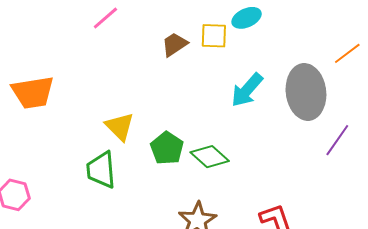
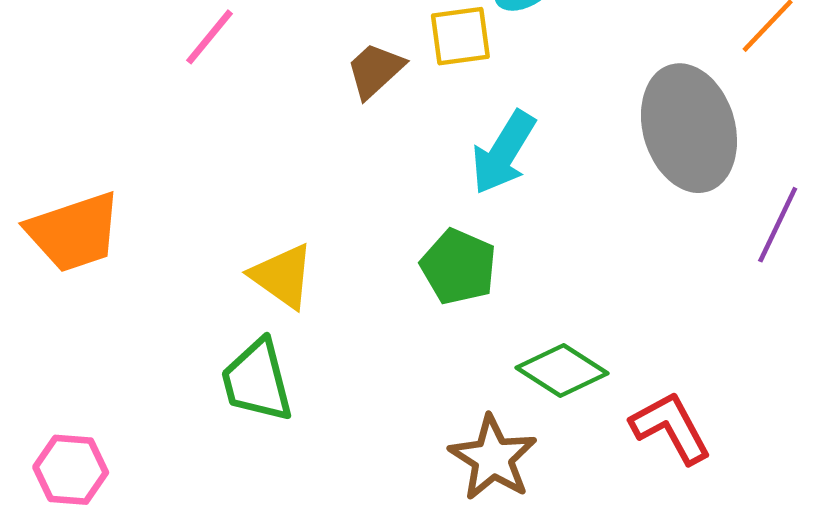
cyan arrow: (247, 90) -> (503, 153), moved
green pentagon: (167, 148) -> (459, 267), moved
green diamond: (210, 157) -> (562, 371), moved

